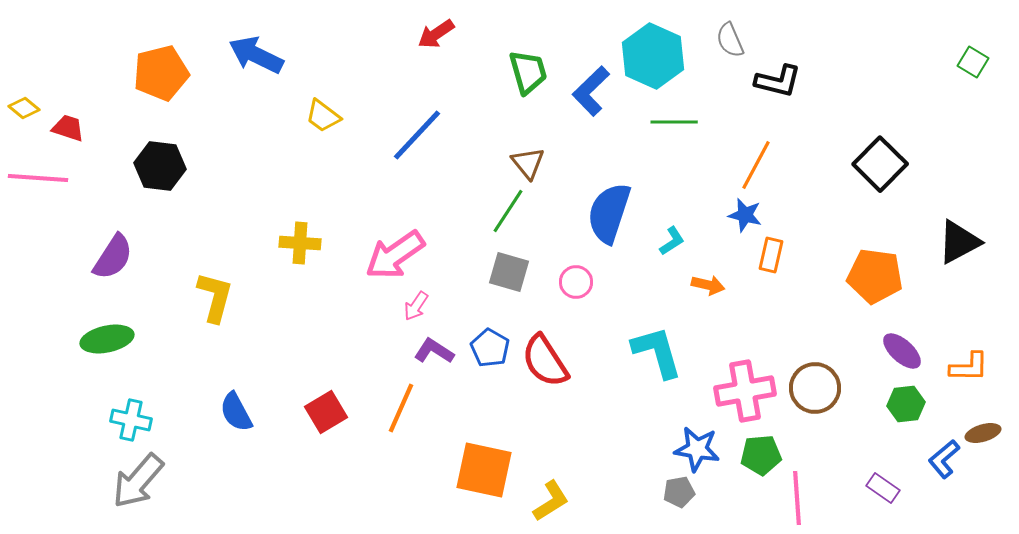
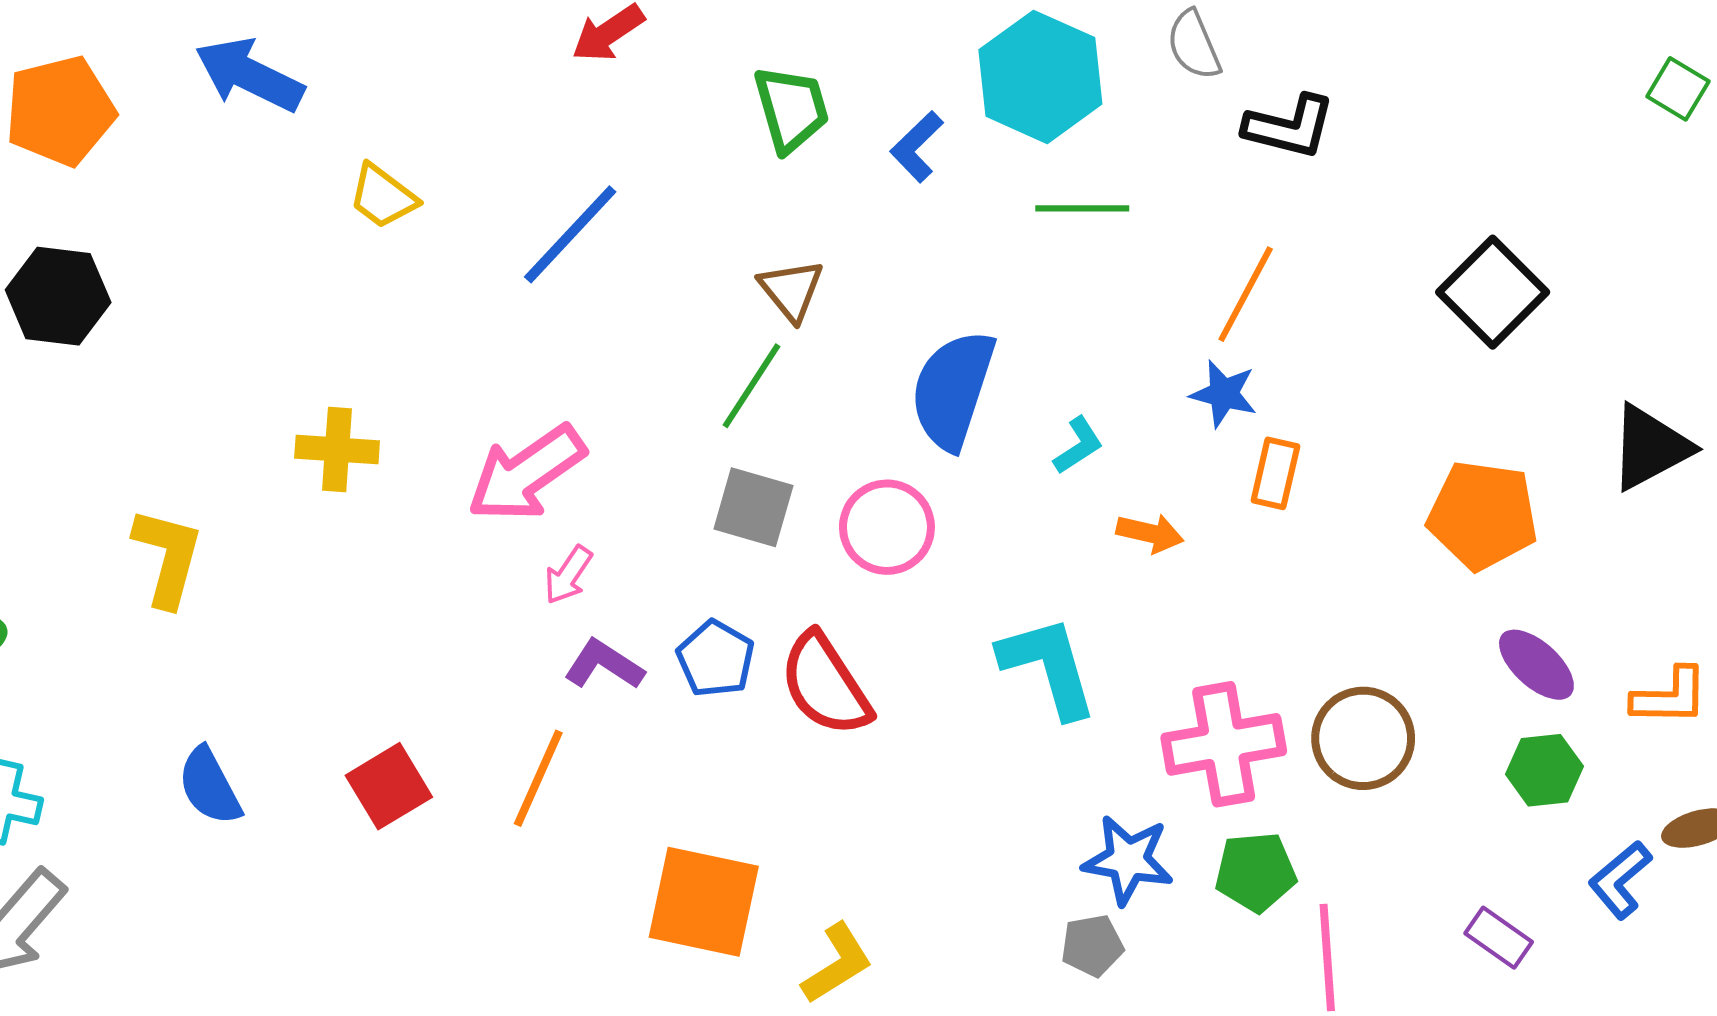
blue L-shape: (591, 91) -> (917, 147), size x0.7
pink circle: (576, 282) -> (887, 527), size x1.4

